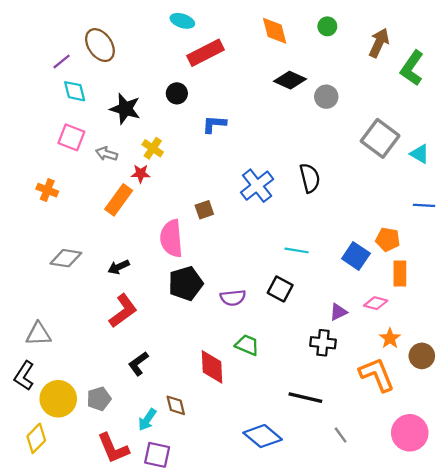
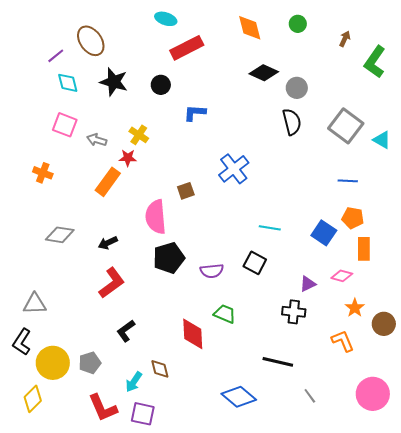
brown arrow: (379, 43) -> (345, 39), size x0.6
black star: (125, 109) -> (114, 82), moved
black semicircle: (310, 178) -> (292, 122), moved
blue line: (424, 205) -> (348, 181), moved
orange L-shape: (377, 375) -> (343, 341), size x0.7

